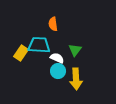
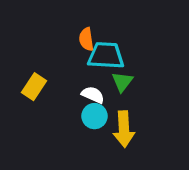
cyan trapezoid: (39, 45) -> (106, 56), moved

